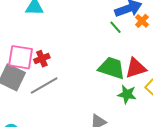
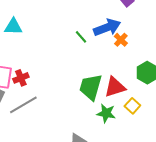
green line: (116, 27) -> (81, 37), moved
green trapezoid: (112, 68) -> (91, 87), turned -92

